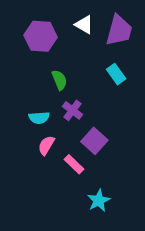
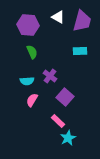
cyan rectangle: (116, 74) -> (80, 51), turned -56
green semicircle: (59, 80) -> (32, 52), moved
pink rectangle: (74, 164) -> (58, 121), moved

